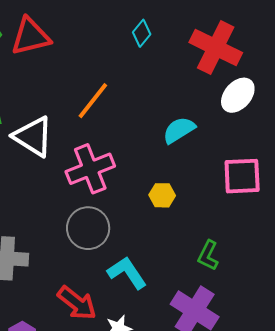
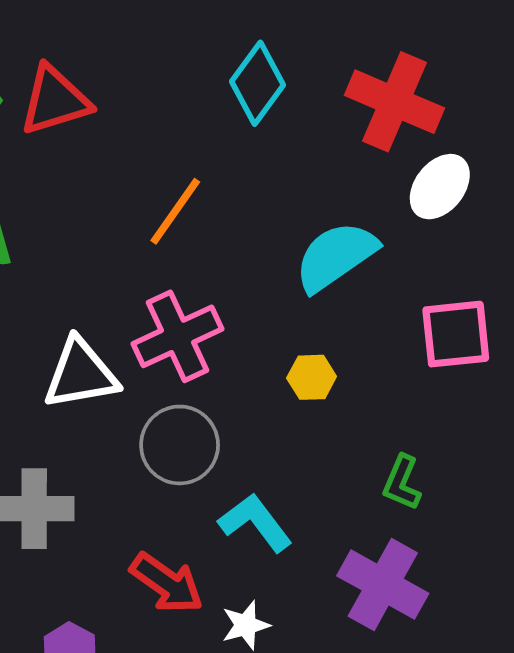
cyan diamond: (142, 33) -> (258, 83), size x1.6
cyan semicircle: (179, 130) -> (336, 256), size x1.4
white triangle: (33, 136) -> (81, 374), moved, turned -39

